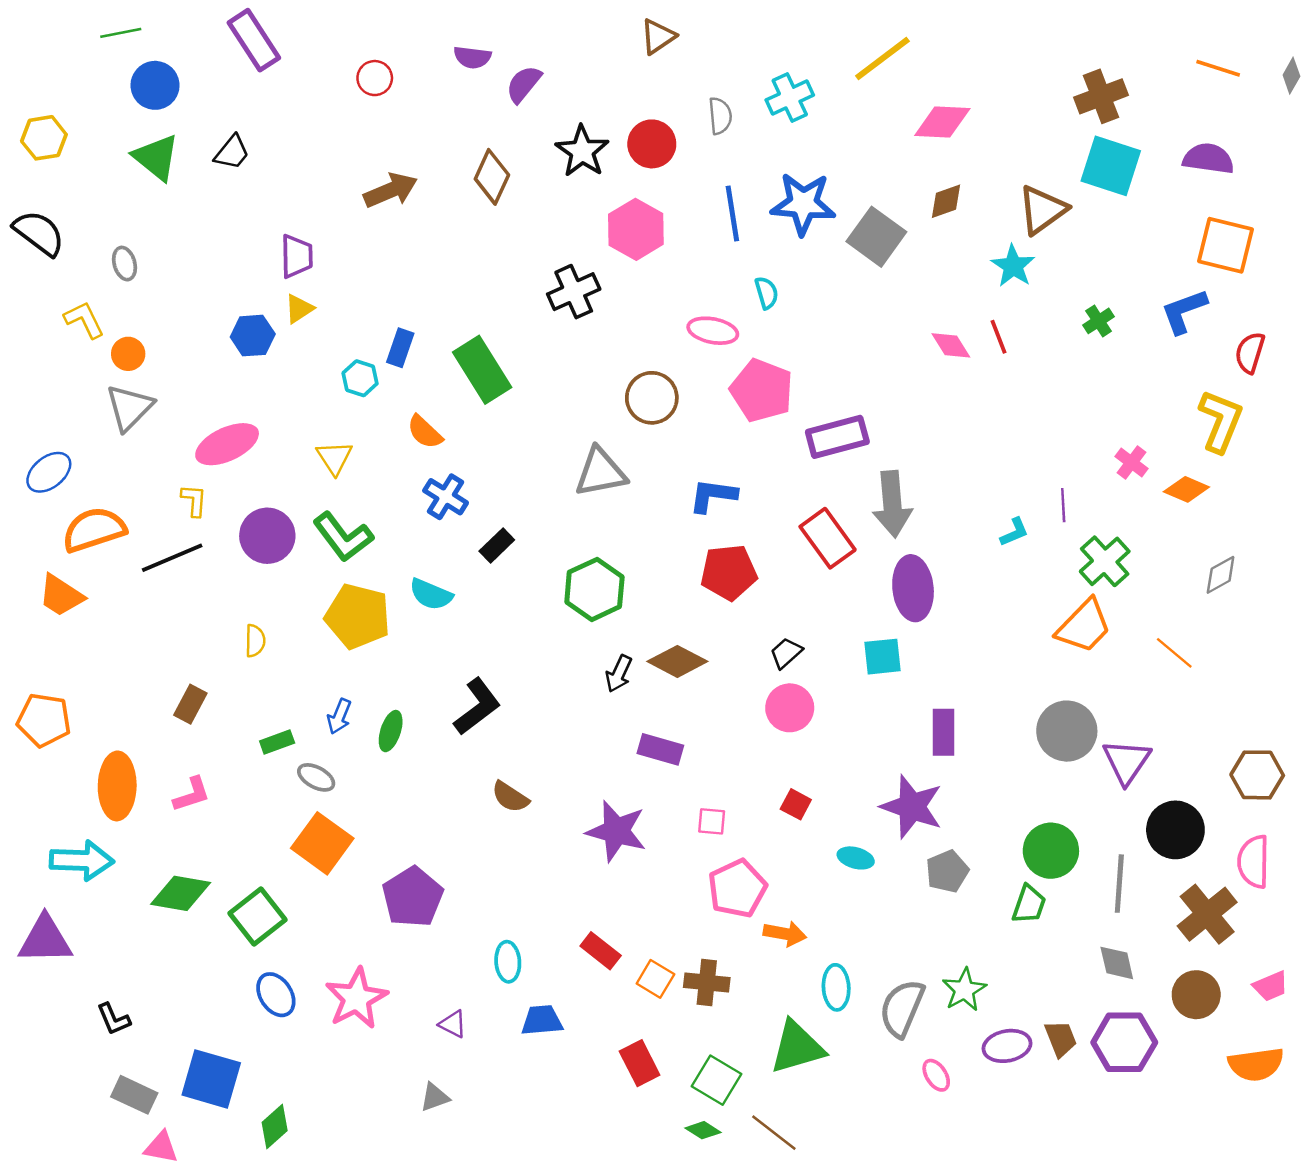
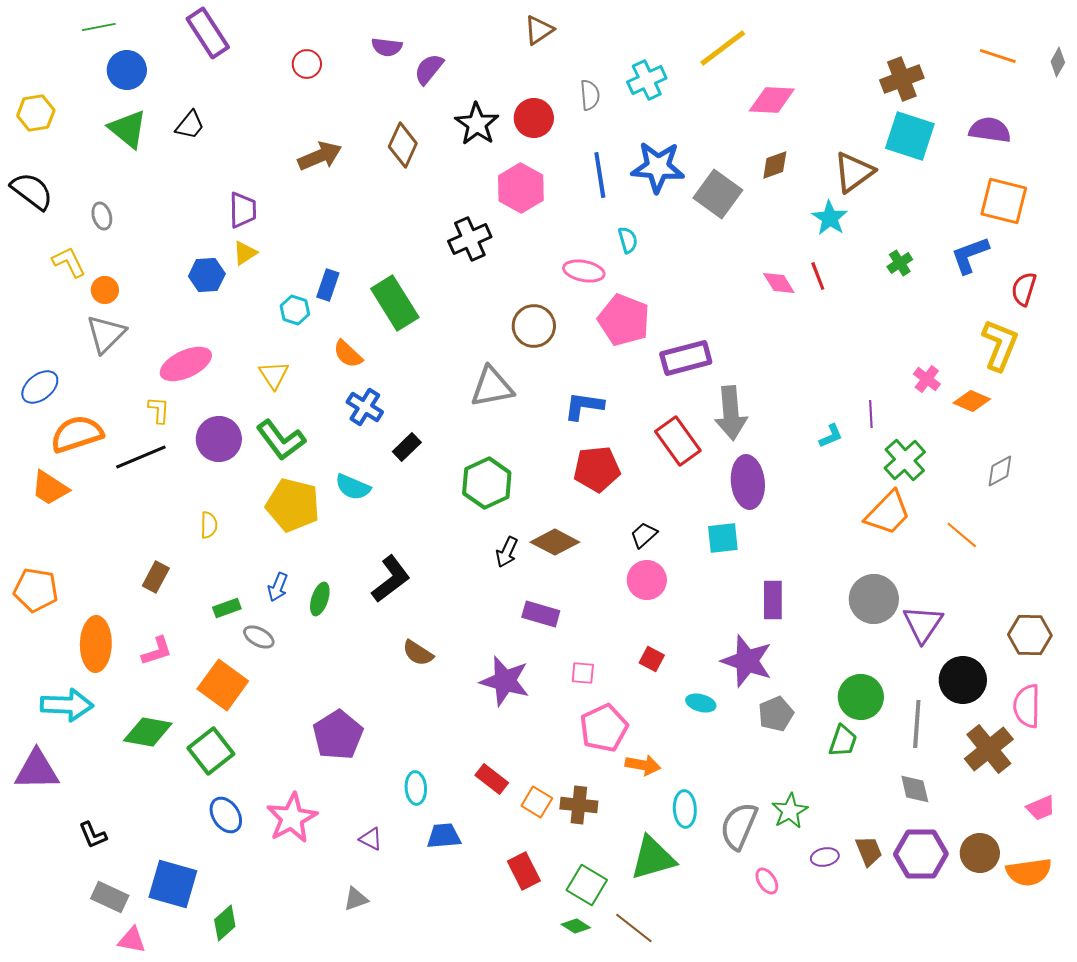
orange square: (322, 843) -> (223, 685), moved
brown circle: (1196, 995) -> (980, 853), moved
purple ellipse: (1007, 1046) -> (825, 857), size x0.7

